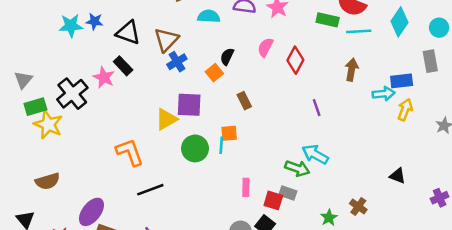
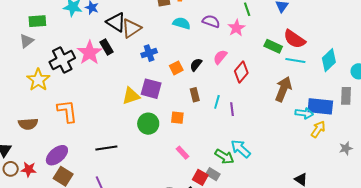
brown triangle: (166, 40) -> (131, 28), moved
black semicircle: (227, 57) -> (196, 65), moved
brown arrow: (352, 70) -> (283, 89), size x1.4
pink star: (104, 77) -> (90, 53), size x1.4
blue rectangle: (402, 81) -> (320, 106), size x1.4
green rectangle: (35, 107) -> (37, 21), moved
purple line: (317, 108) -> (232, 109), moved
cyan line: (221, 145) -> (217, 102), moved
orange L-shape: (130, 152) -> (67, 111), moved
pink rectangle: (246, 187) -> (183, 153), moved, turned -56

